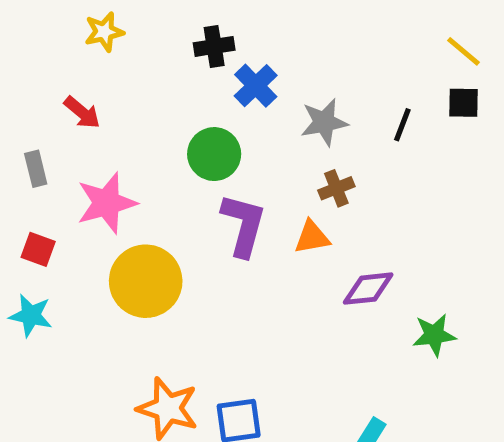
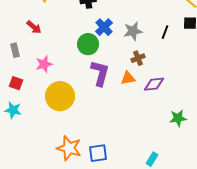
blue cross: (256, 86) -> (104, 27), moved
pink star: (107, 203) -> (44, 64), size x0.7
purple diamond: (368, 289) -> (154, 84), moved

